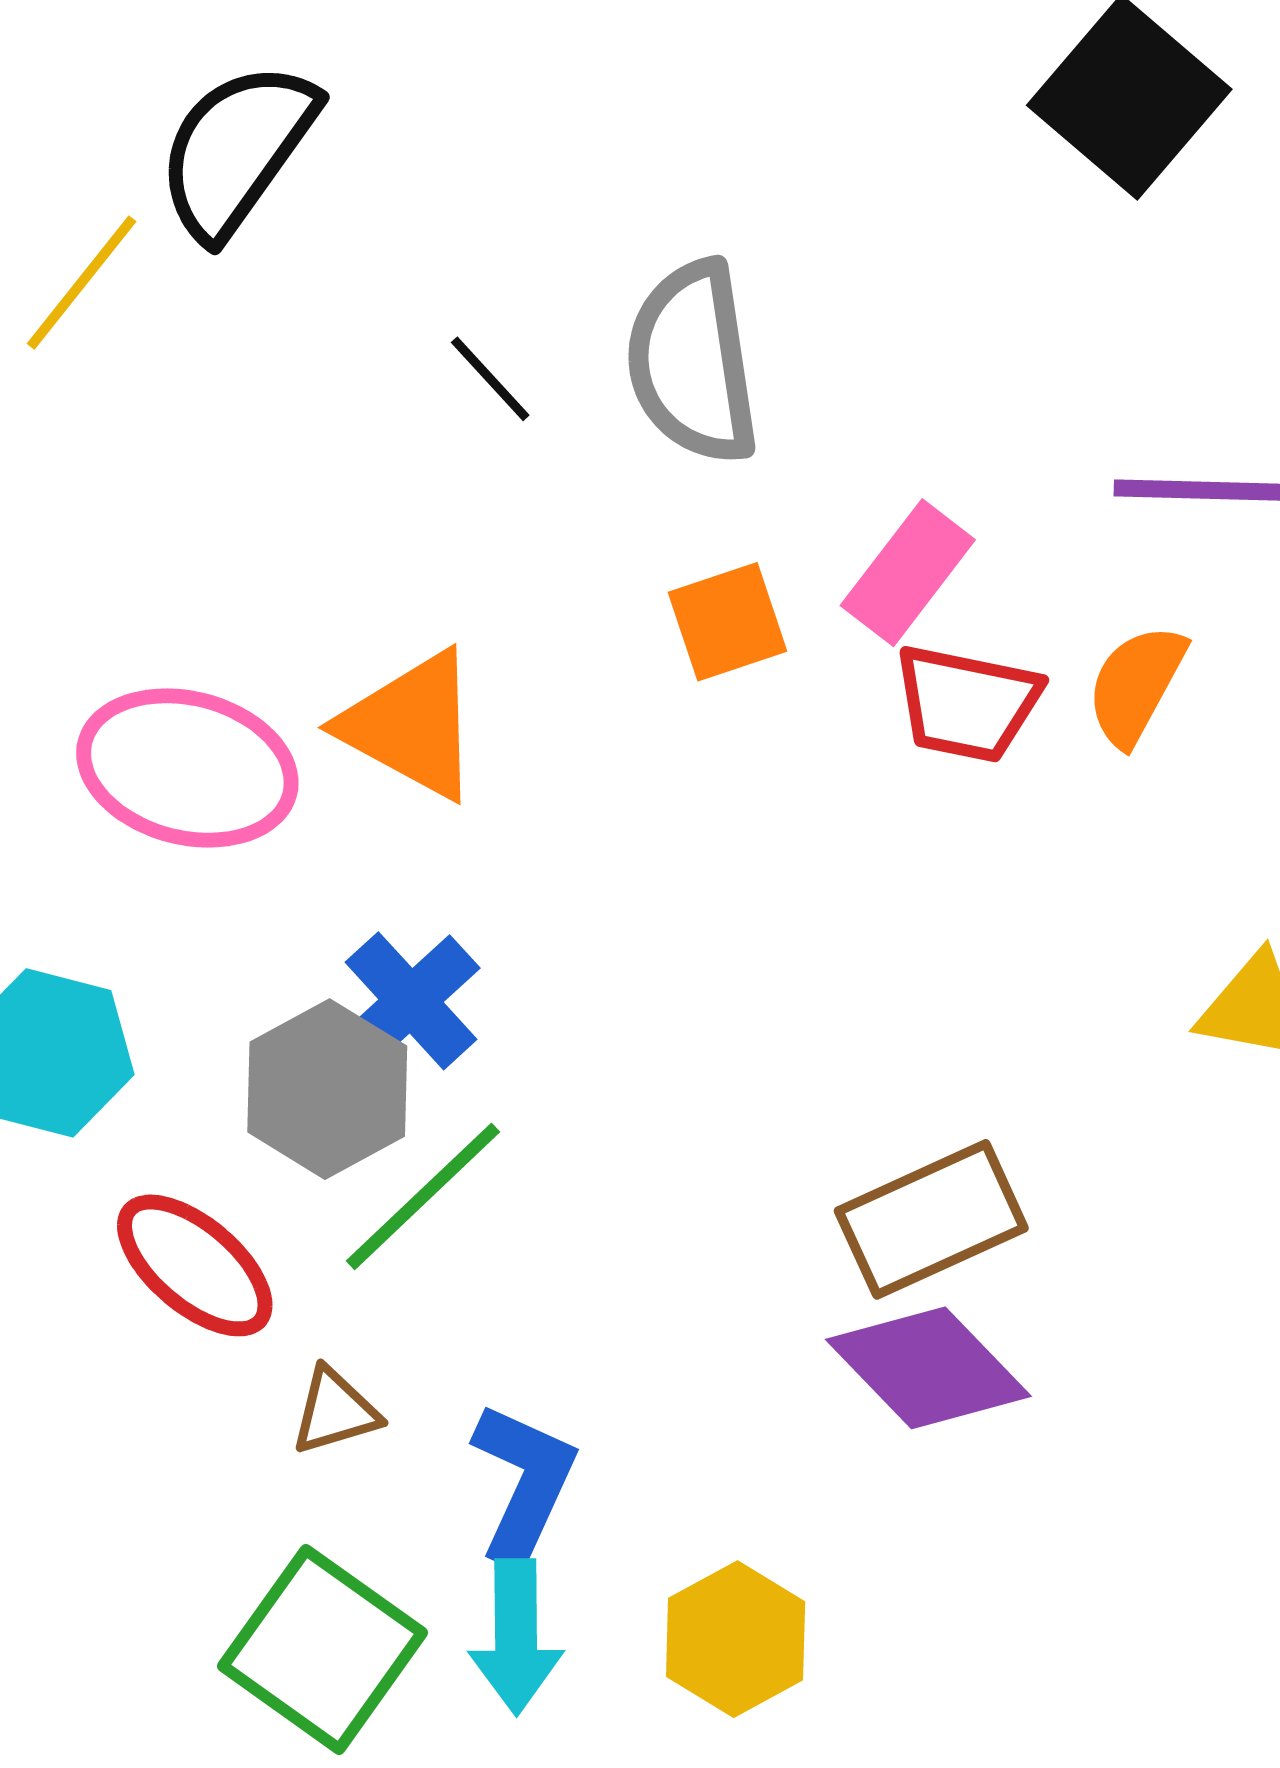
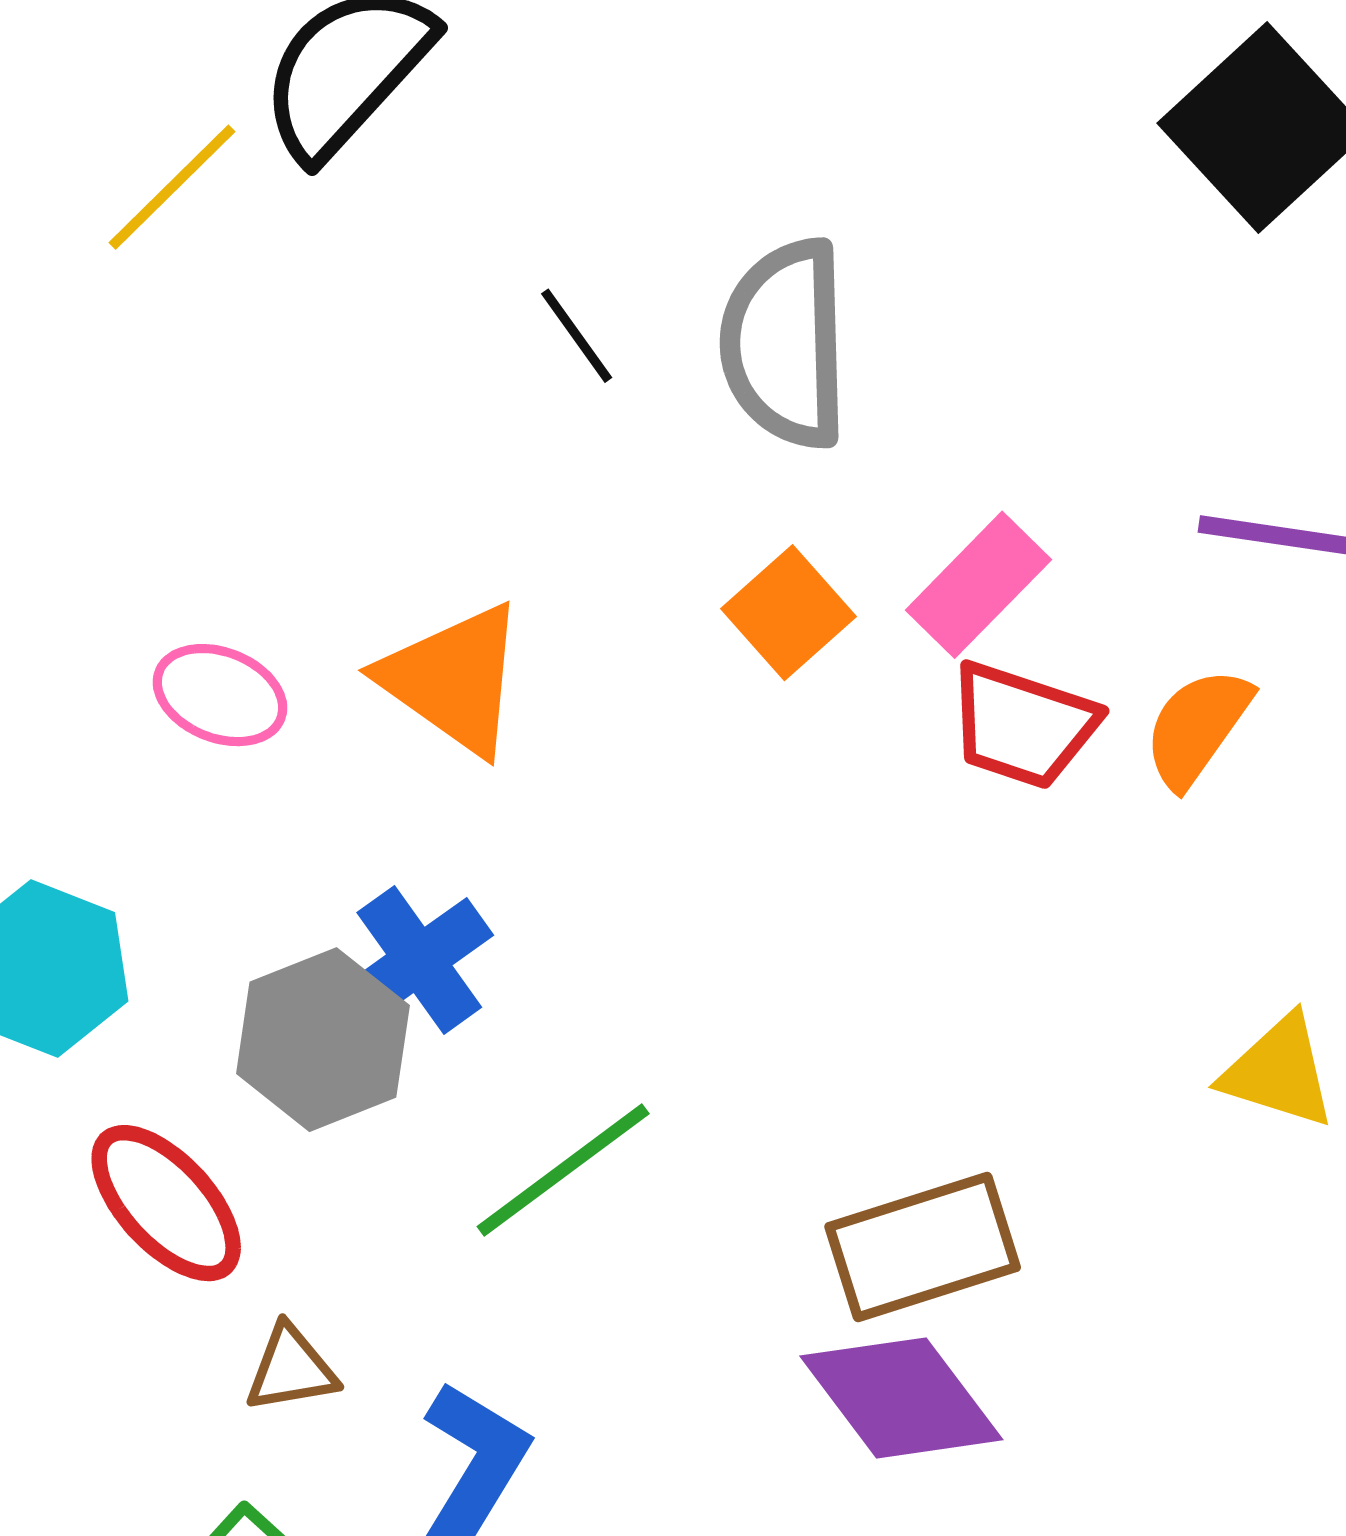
orange square: (727, 622) -> (789, 613), turned -30
pink ellipse: (187, 768) -> (220, 695), size x0.6
green line: (423, 1196) -> (563, 1170), moved

